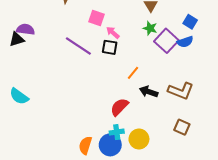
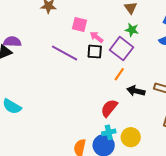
purple square: (166, 41) -> (122, 49), moved

